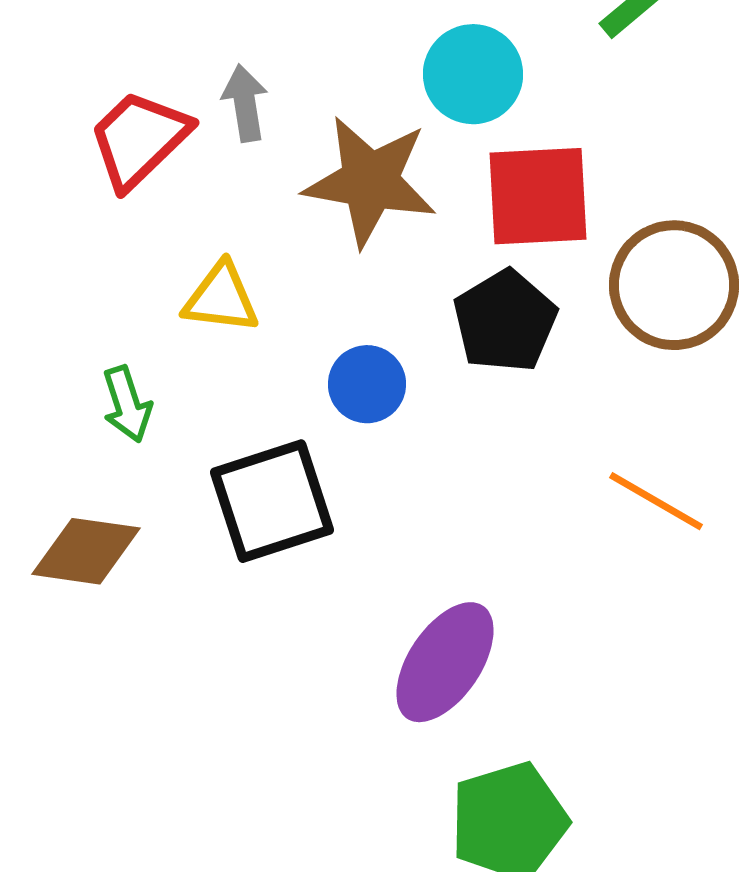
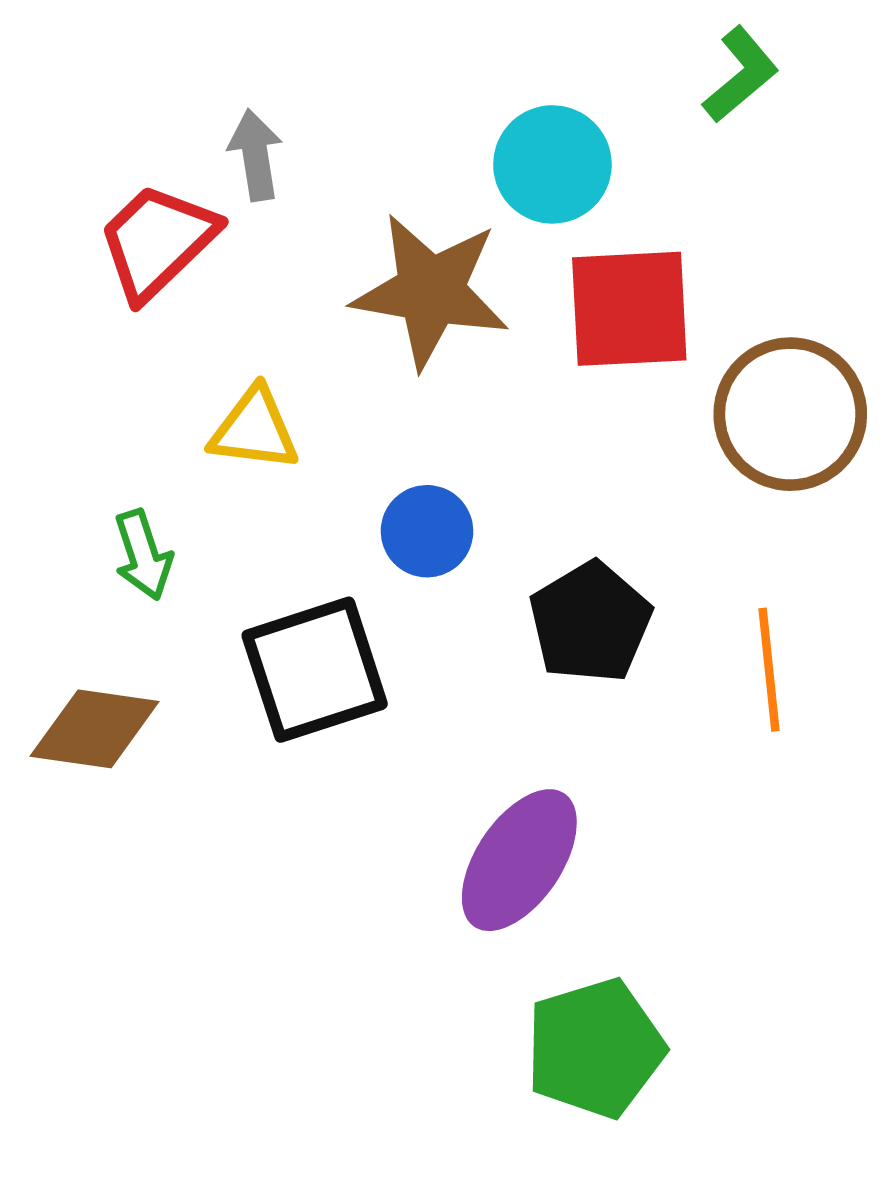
gray arrow: (245, 103) -> (255, 155), moved
black pentagon: (505, 321) -> (590, 622), moved
orange line: (656, 501) -> (769, 670), turned 54

